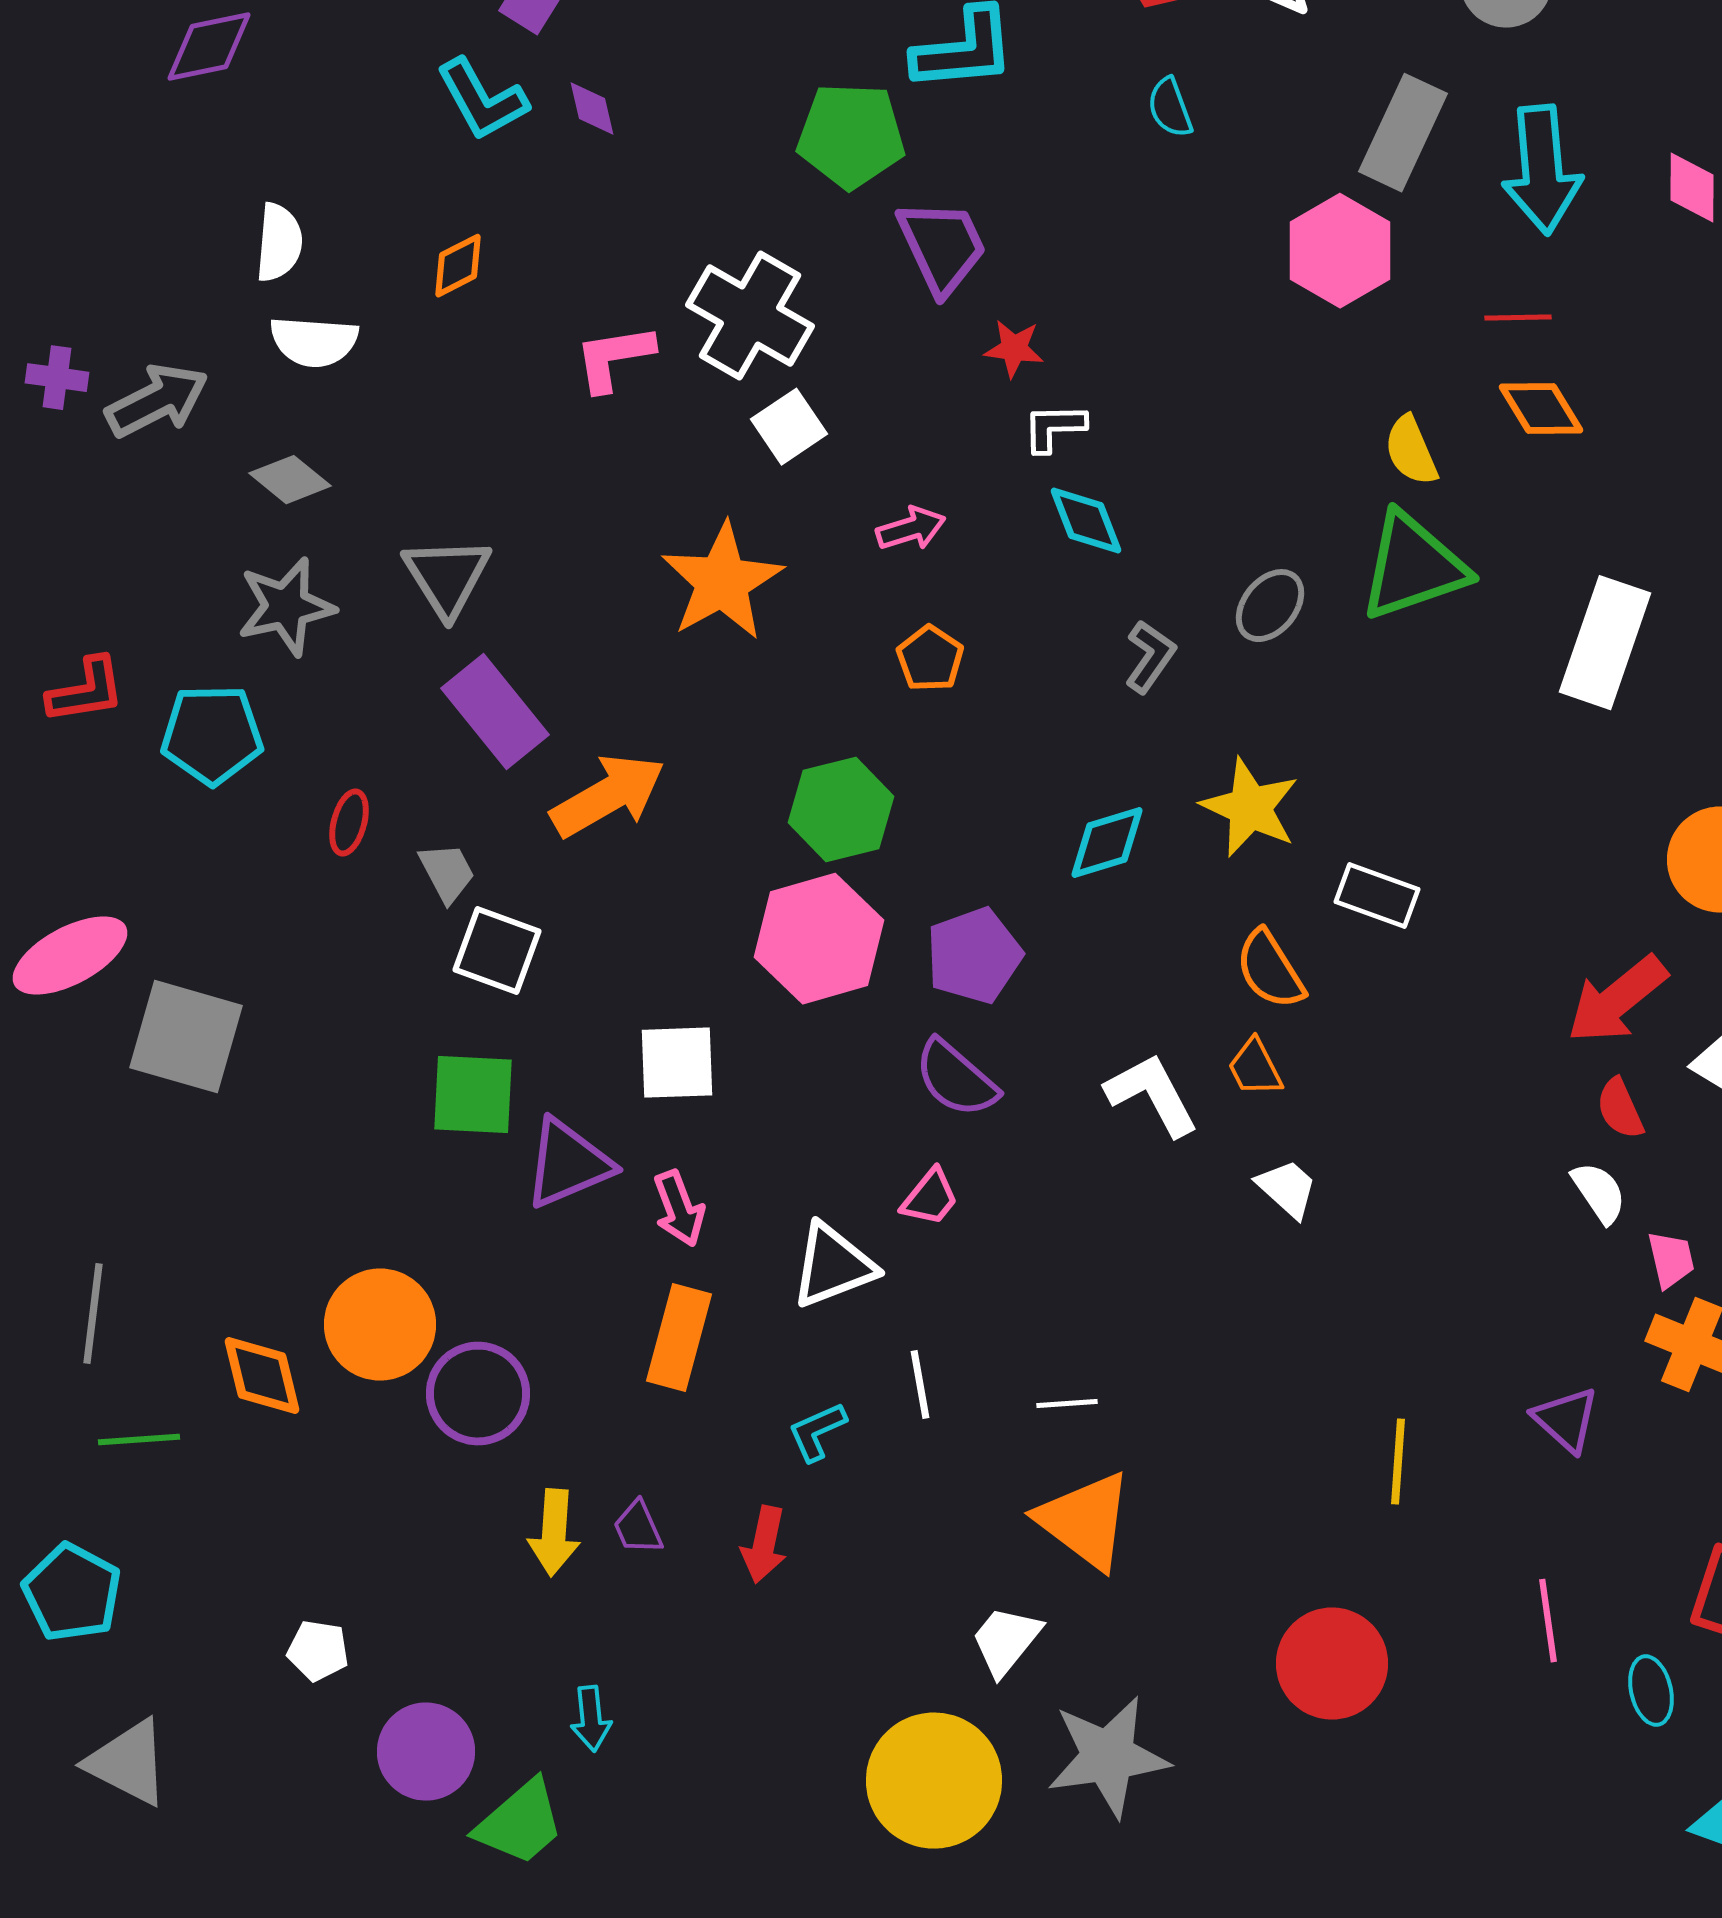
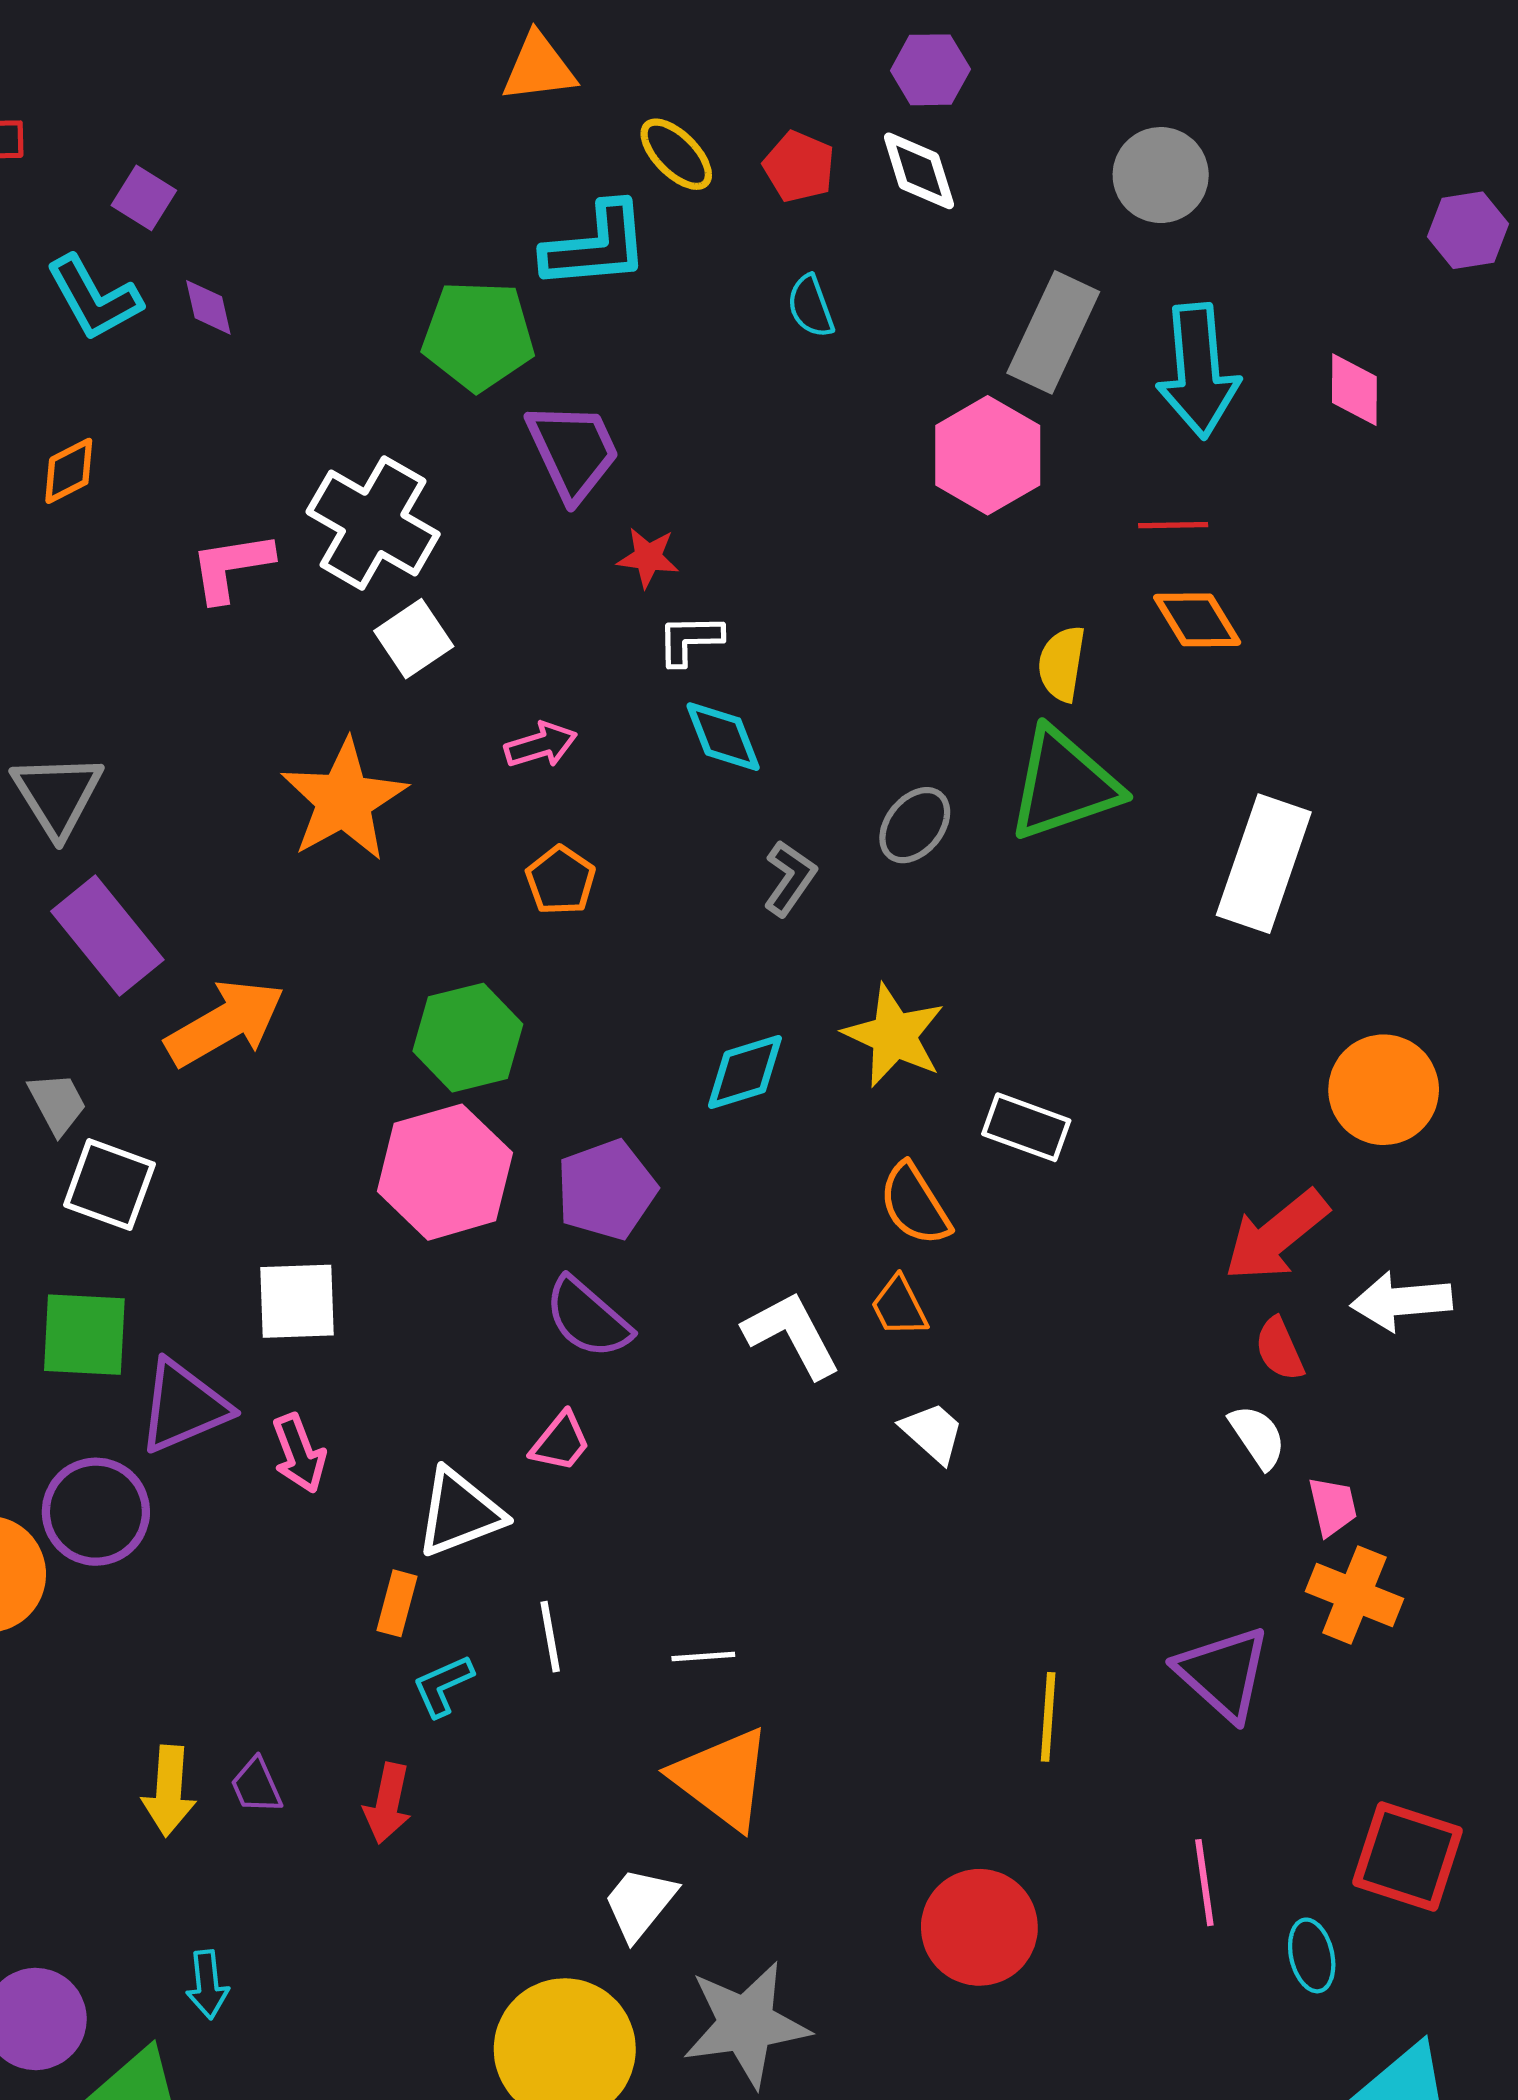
yellow semicircle: (1411, 451) -> (1062, 664), turned 32
orange rectangle: (679, 1338) -> (397, 1603), moved, size x0.6
purple circle: (478, 1394) -> (96, 1512), moved
purple triangle: (1566, 1420) -> (1223, 1673), size x1.4

